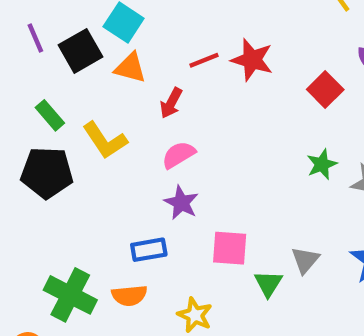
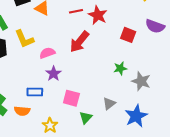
red square: (325, 90) -> (128, 35), turned -35
red arrow: (171, 103) -> (79, 42), moved, size x1.6
pink semicircle: (179, 155) -> (47, 53), moved
gray triangle: (305, 260) -> (109, 104), moved

